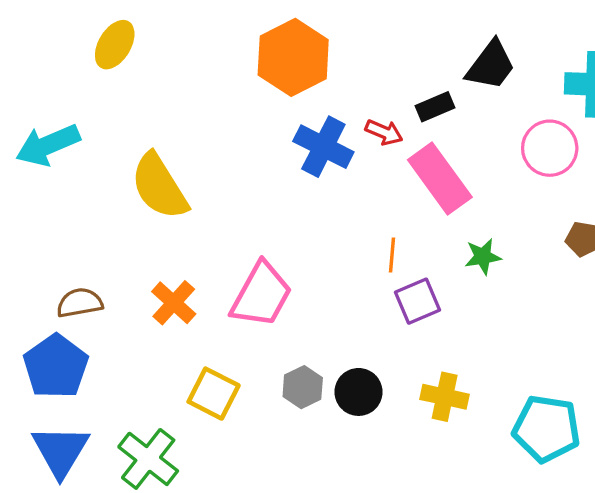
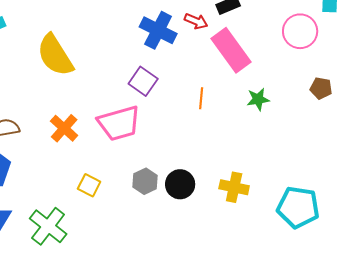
pink trapezoid: (261, 295) -> (119, 123), turned 45
purple square: (417, 301) -> (143, 81), moved, turned -32
yellow square: (214, 394) -> (89, 185), size x0.7

